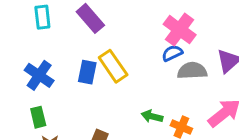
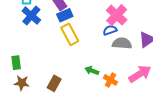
blue rectangle: (87, 72) -> (65, 15), moved, turned 49
blue cross: (39, 75) -> (31, 16), moved

